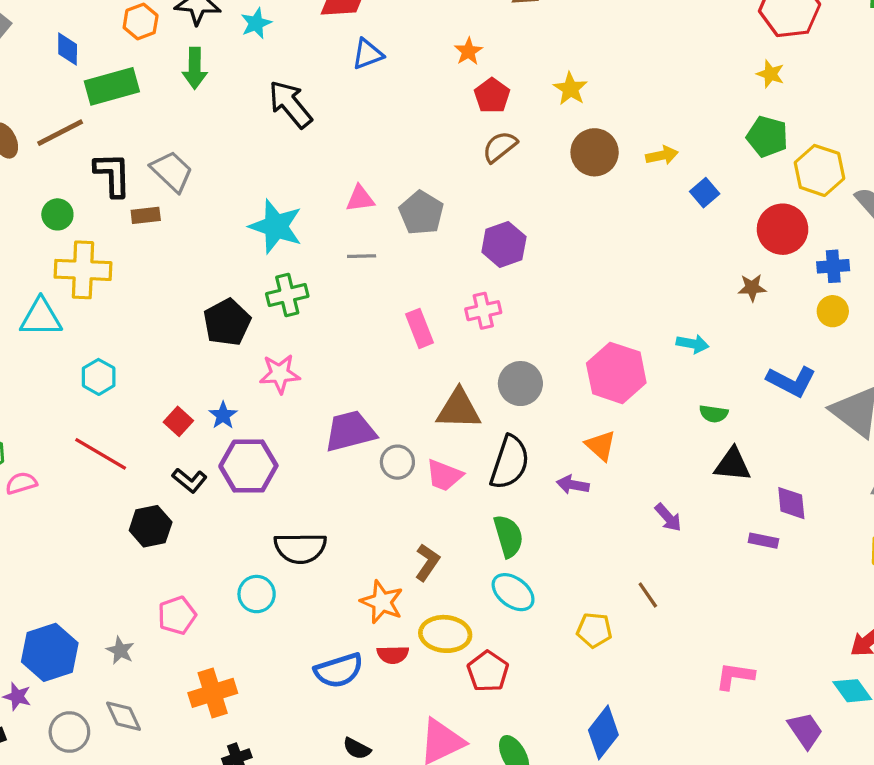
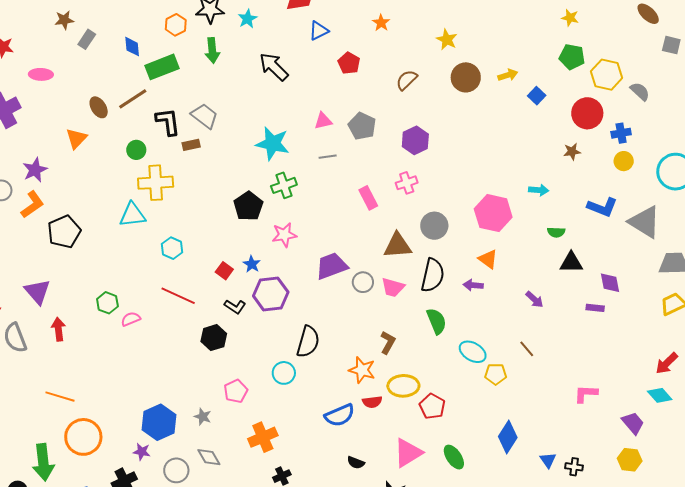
red pentagon: (492, 96) -> (349, 63), moved
black semicircle: (300, 548) -> (308, 342), turned -68
cyan ellipse: (513, 592) -> (473, 352), moved

